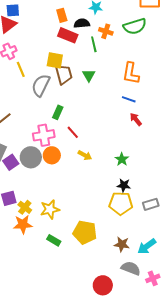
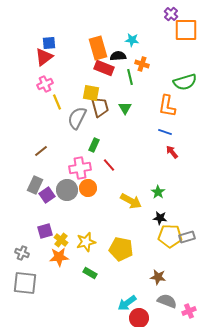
orange rectangle: (62, 15) -> (98, 48), size x1.6
green semicircle: (135, 26) -> (185, 82), moved
yellow arrow: (85, 155) -> (131, 201), moved, size x1.5
yellow pentagon: (121, 203) -> (170, 236), moved
yellow pentagon: (85, 232) -> (121, 249), moved
cyan arrow: (147, 246) -> (127, 303), moved

